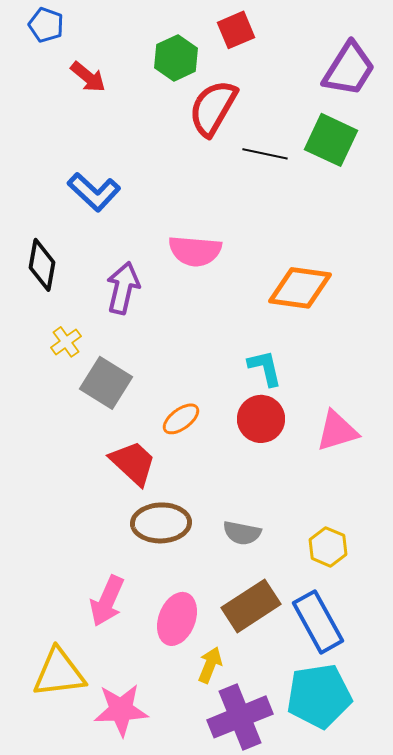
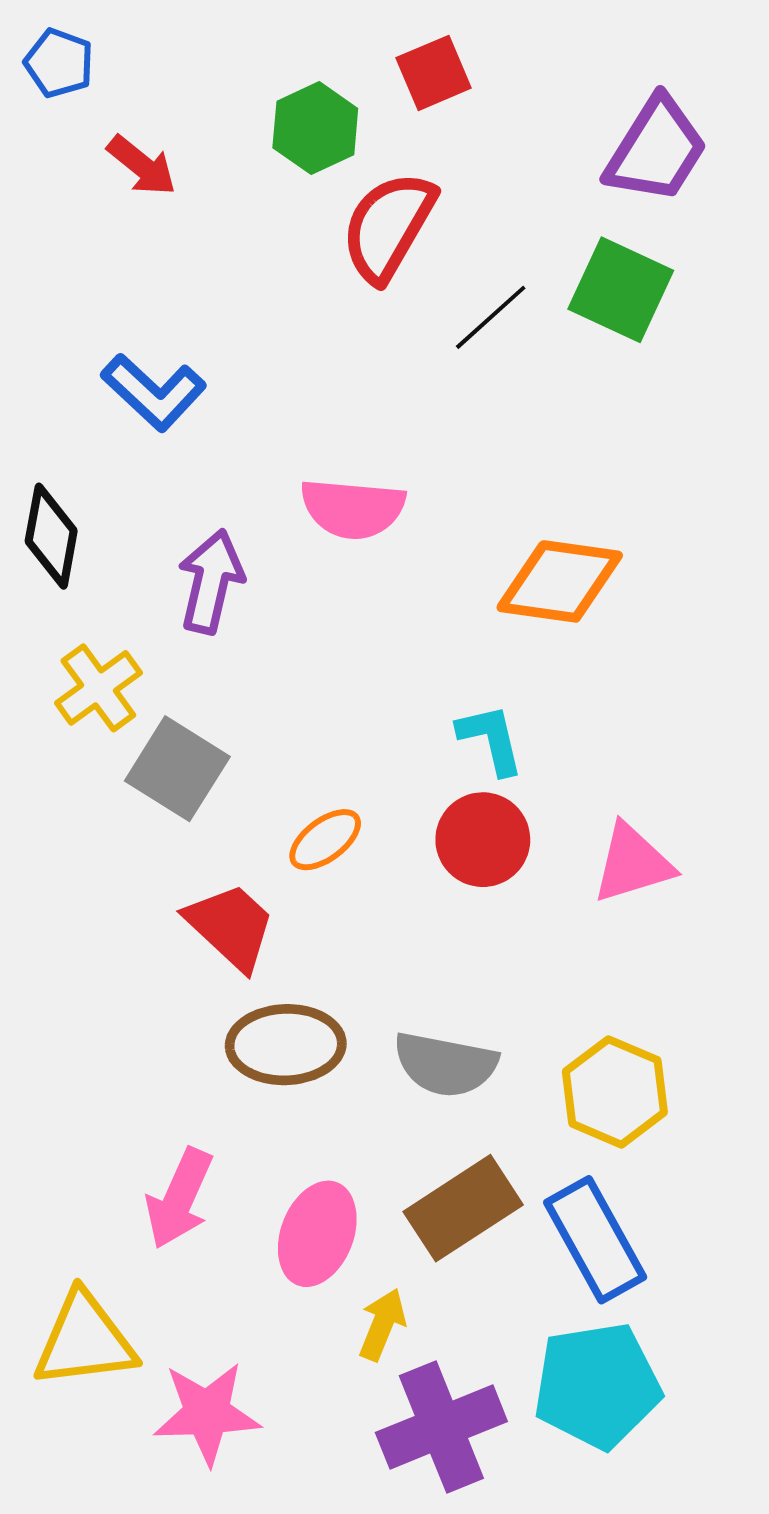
black line: (265, 154) -> (491, 317), turned -54
yellow cross: (66, 342) -> (98, 688), size x1.4
gray semicircle: (242, 533) -> (445, 1064), size x1.4
yellow hexagon: (328, 547) -> (615, 1092), size x1.4

